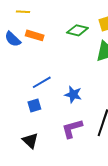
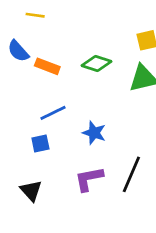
green diamond: (77, 30) -> (97, 64), moved
orange rectangle: (35, 35) -> (47, 66), moved

